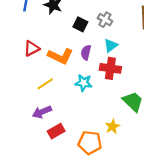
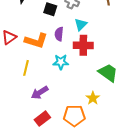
yellow line: (45, 84) -> (26, 68), turned -35
purple arrow: (42, 112) -> (40, 93), moved
red rectangle: (56, 131) -> (42, 119), moved

